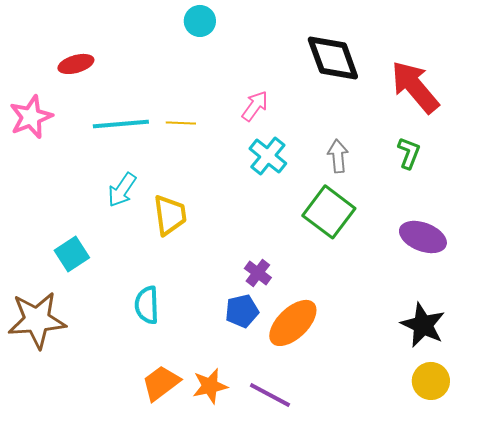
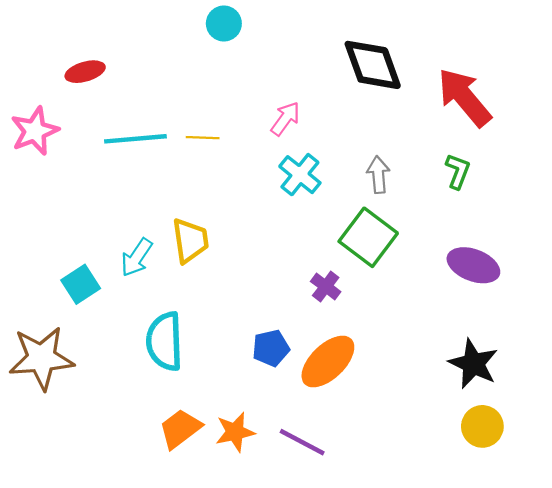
cyan arrow: (122, 190) -> (137, 257), moved
purple cross: (258, 273) -> (326, 287), moved
cyan semicircle: (147, 305) -> (165, 341), size x1.4

